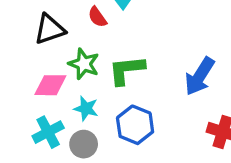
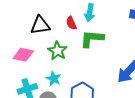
green L-shape: (126, 70) -> (92, 39), moved
pink diamond: (50, 85) -> (23, 55), moved

